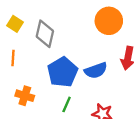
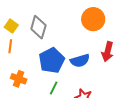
yellow square: (15, 24) -> (11, 26), moved

